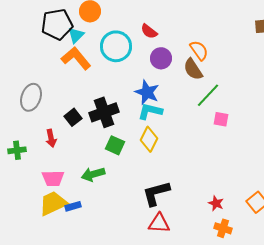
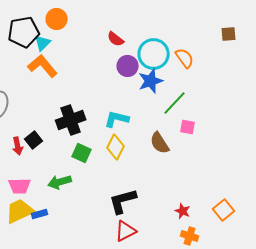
cyan circle: (116, 46) -> (154, 54), moved
orange semicircle: (199, 50) -> (185, 58), moved
brown semicircle: (193, 69) -> (160, 143), moved
blue star: (147, 92) -> (151, 81), moved, turned 30
black square: (73, 117) -> (34, 140), moved
red triangle: (159, 223) -> (126, 231), turned -30

